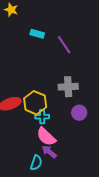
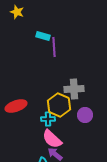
purple line: (64, 45) -> (54, 47), moved, turned 30
yellow hexagon: (35, 103) -> (59, 105), moved

